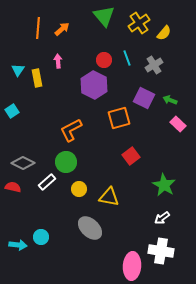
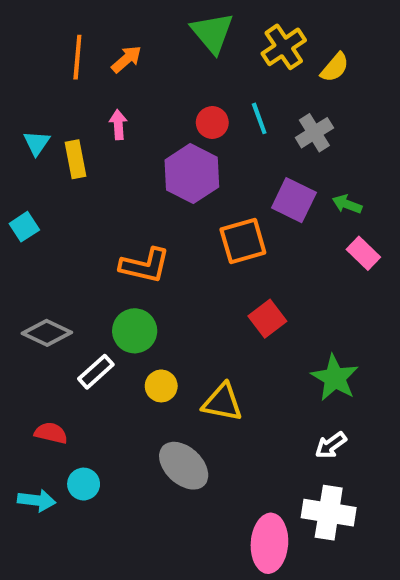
orange L-shape: (71, 130) -> (145, 265), turned -140
red semicircle: (13, 187) -> (51, 433), moved

